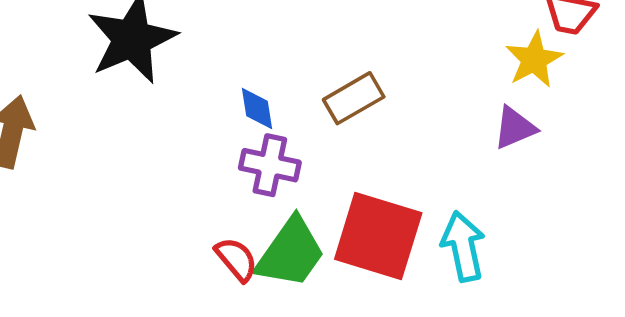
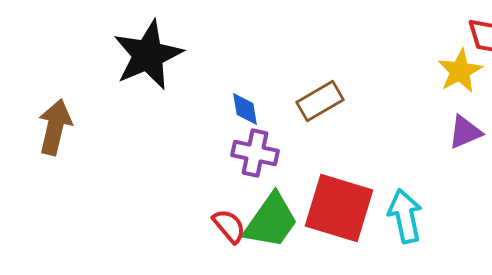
purple triangle: (515, 128) -> (465, 132), moved

